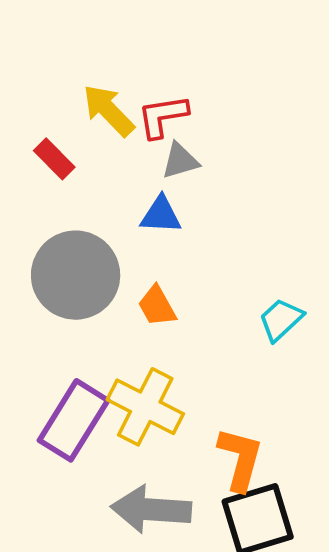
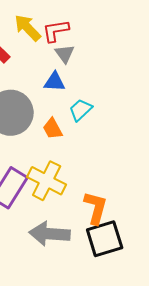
gray triangle: (180, 161) -> (65, 54), turned -50
cyan trapezoid: (281, 320) -> (81, 110), moved

